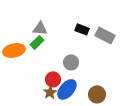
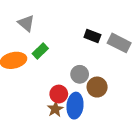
gray triangle: (40, 28) -> (26, 23), moved, turned 35
blue ellipse: (67, 89) -> (75, 106), turned -35
brown circle: (97, 94) -> (97, 87), moved

